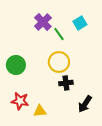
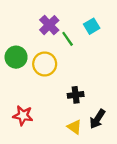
yellow circle: (59, 62) -> (45, 64), moved
green circle: (16, 65) -> (16, 57), moved
yellow triangle: (40, 111) -> (74, 127), moved, turned 40

